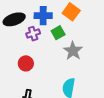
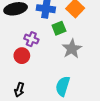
purple cross: (33, 34) -> (31, 39), moved, turned 32

